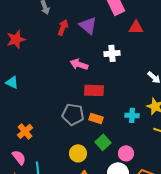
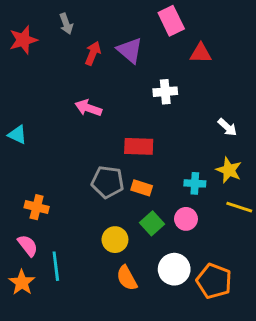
red star: (16, 39) -> (23, 40), moved
pink arrow: (79, 64) -> (88, 108), moved
orange cross: (25, 131) -> (37, 207), turned -35
pink circle: (126, 153) -> (186, 219), moved

